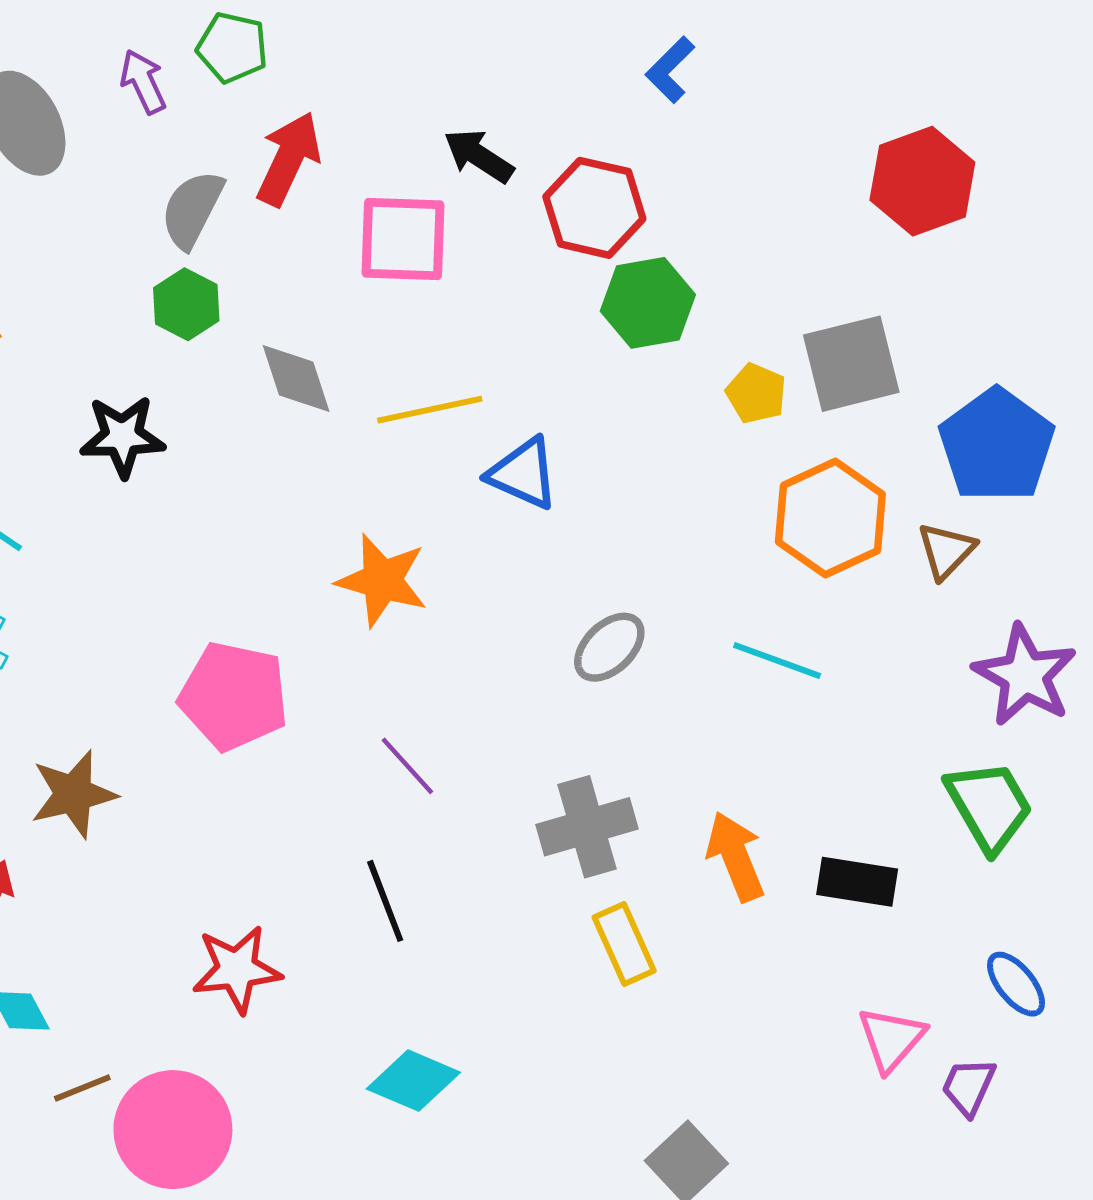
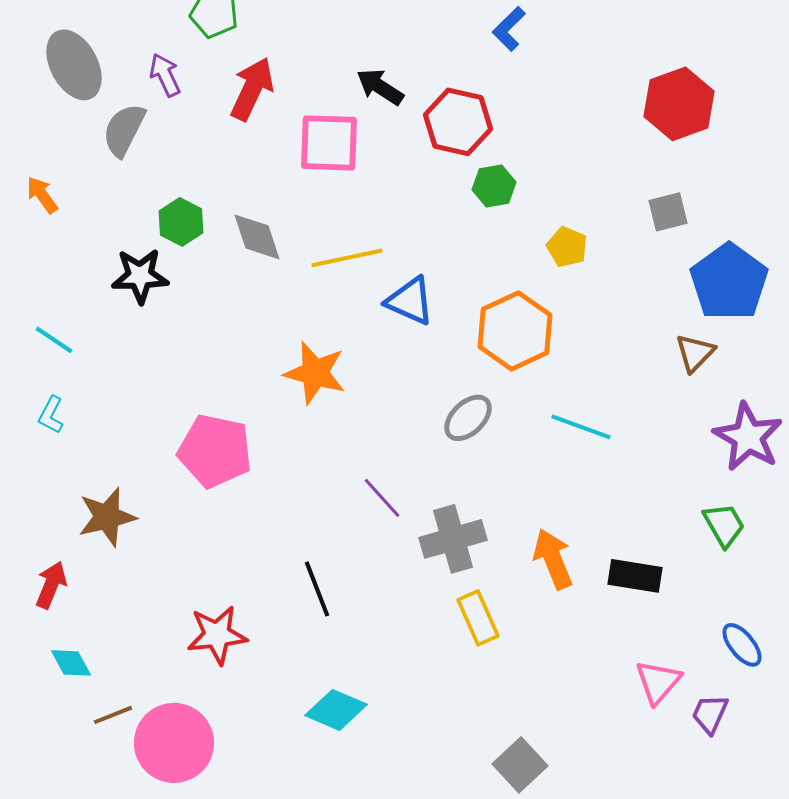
purple arrow: (143, 82) -> (165, 75), moved
gray semicircle: (192, 209) -> (124, 130), moved
green hexagon: (648, 303) -> (494, 186), size x0.7
green hexagon: (186, 304) -> (181, 222), moved
gray square: (851, 364) -> (668, 212), moved, size x0.6
orange hexagon: (830, 518) -> (515, 331), moved
purple line: (407, 766) -> (382, 498), moved
green trapezoid: (989, 806) -> (724, 525), size x0.7

